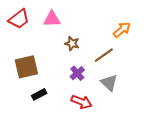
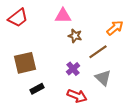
pink triangle: (52, 19) -> (63, 16), moved
brown star: (72, 43) -> (75, 36), moved

